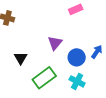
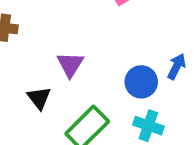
purple triangle: (55, 43) -> (70, 64), moved

